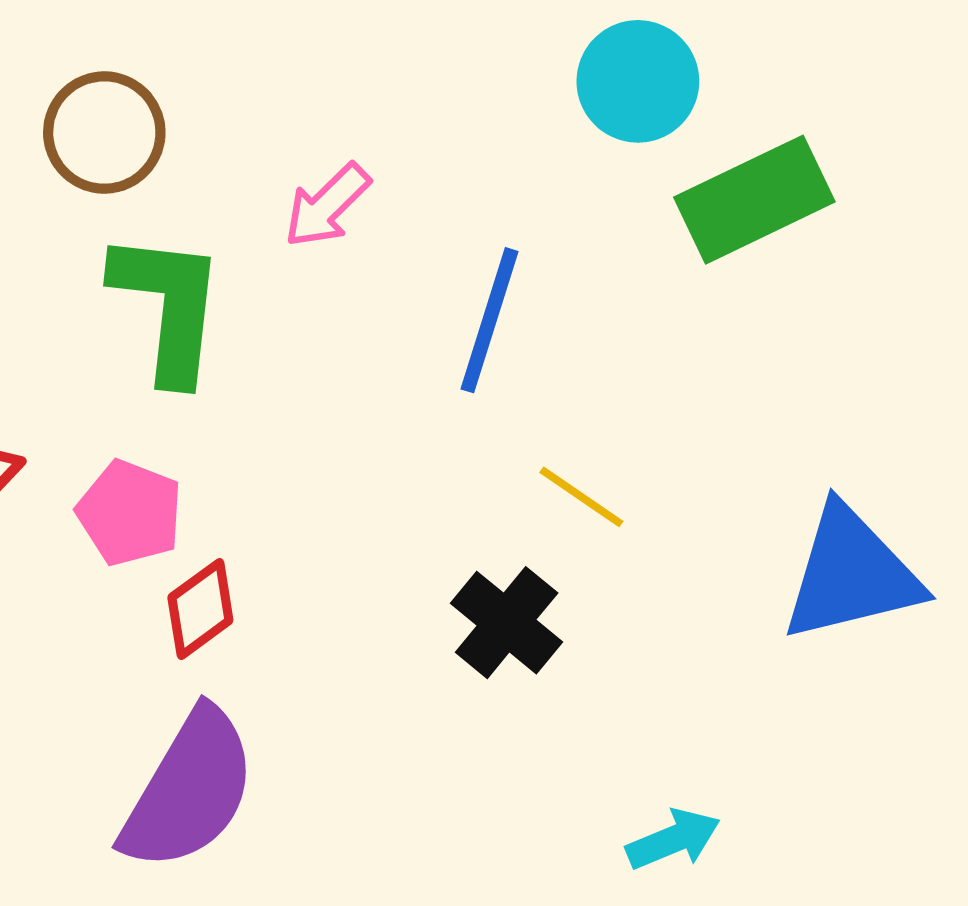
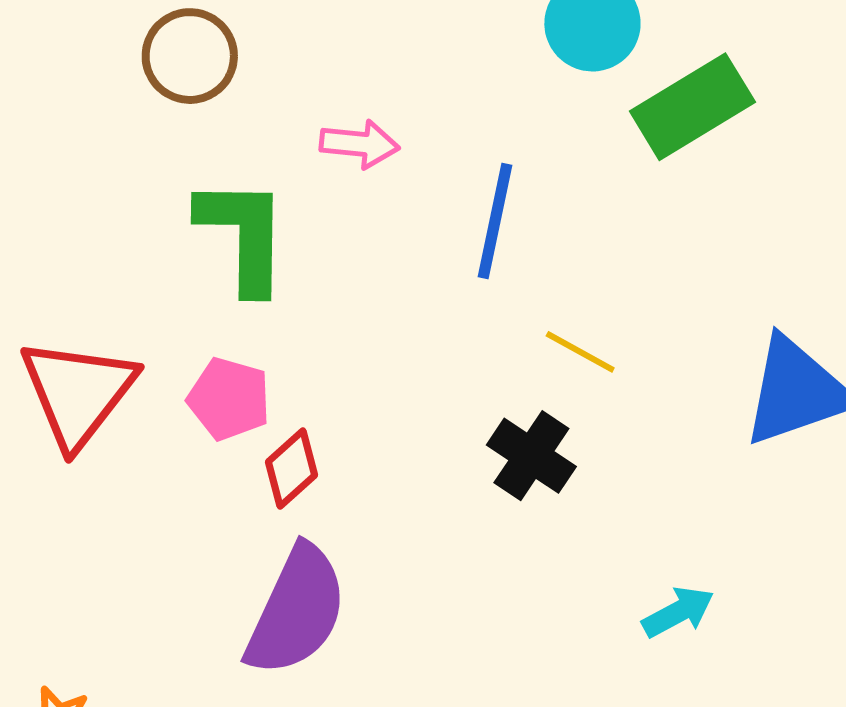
brown circle: (104, 133) -> (190, 56), moved
pink arrow: (327, 206) -> (359, 144), turned -124

